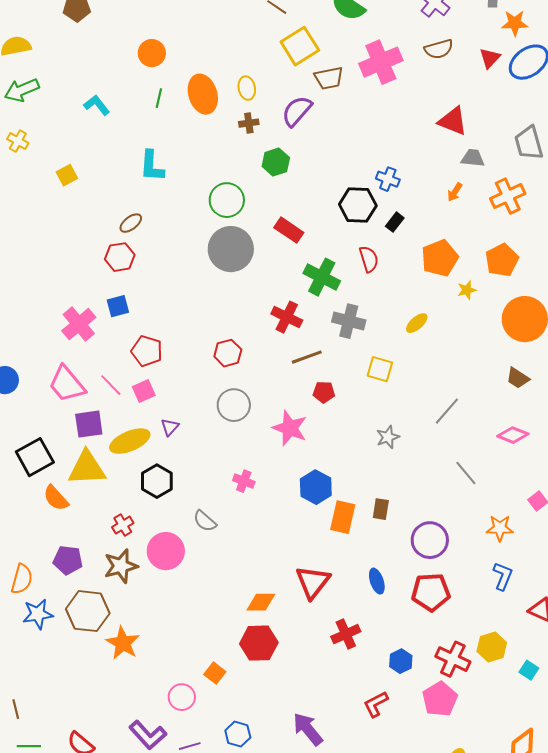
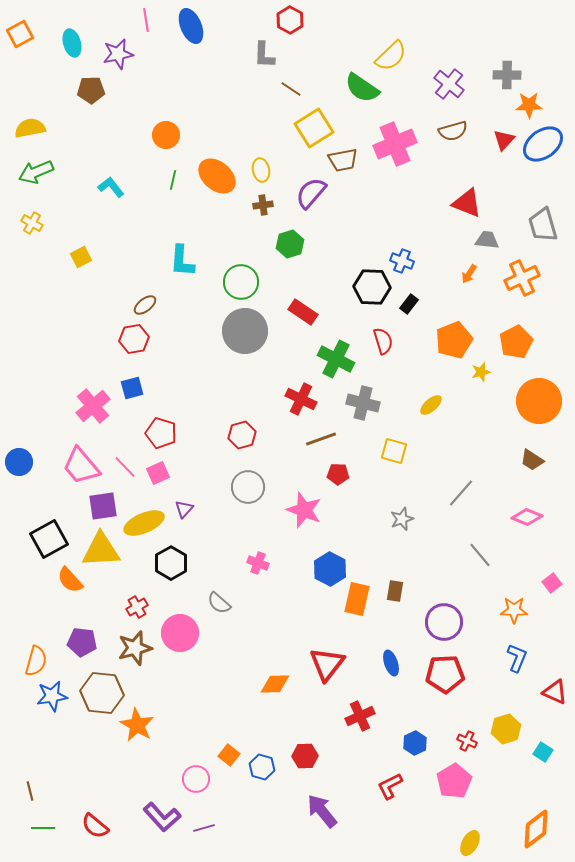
orange ellipse: (203, 94) -> (217, 176), turned -33
cyan L-shape: (152, 166) -> (182, 261), moved
red hexagon: (259, 643) -> (305, 756), moved, size x0.7
red cross: (453, 659) -> (467, 741), size x0.6
blue hexagon: (238, 734) -> (262, 767), moved

